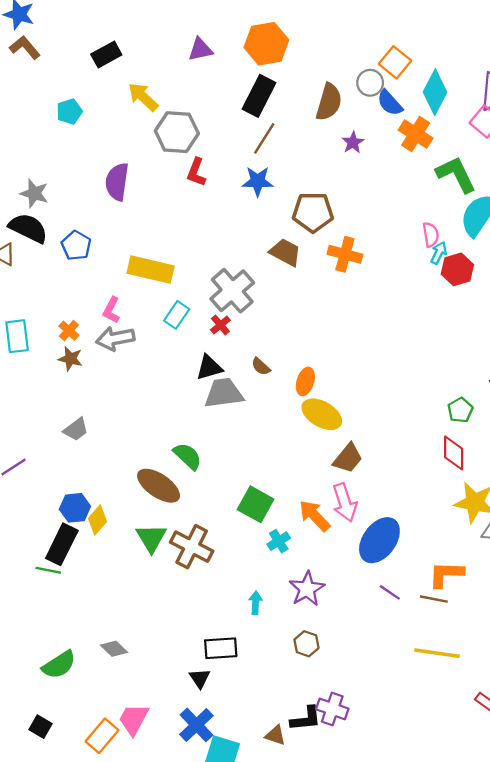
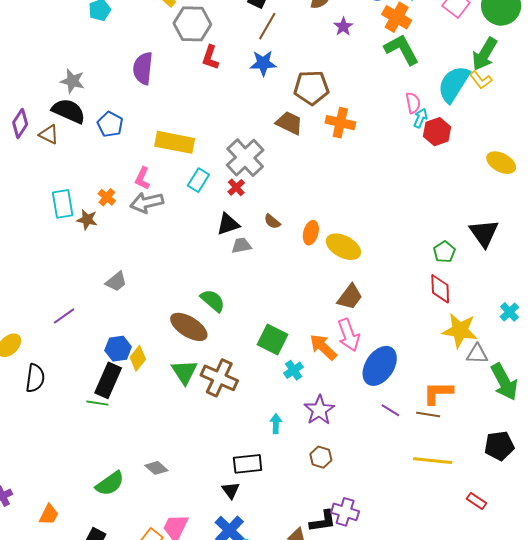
green L-shape: (456, 174) -> (402, 49), moved
brown star: (70, 359) -> (87, 220), moved
gray trapezoid: (224, 393) -> (241, 246), size x0.6
yellow ellipse: (322, 414) -> (343, 247), moved

